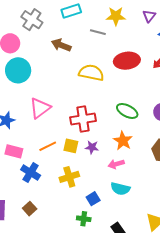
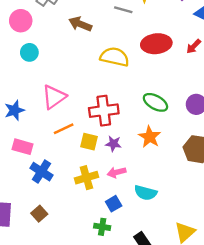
cyan circle: (18, 70) -> (29, 52), size x0.6
orange line: (48, 146) -> (64, 129), moved
pink arrow: (116, 164) -> (117, 172), moved

